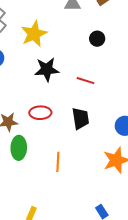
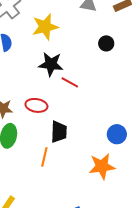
red line: (86, 81) -> (70, 82), moved
black trapezoid: (80, 119) -> (59, 132), moved

